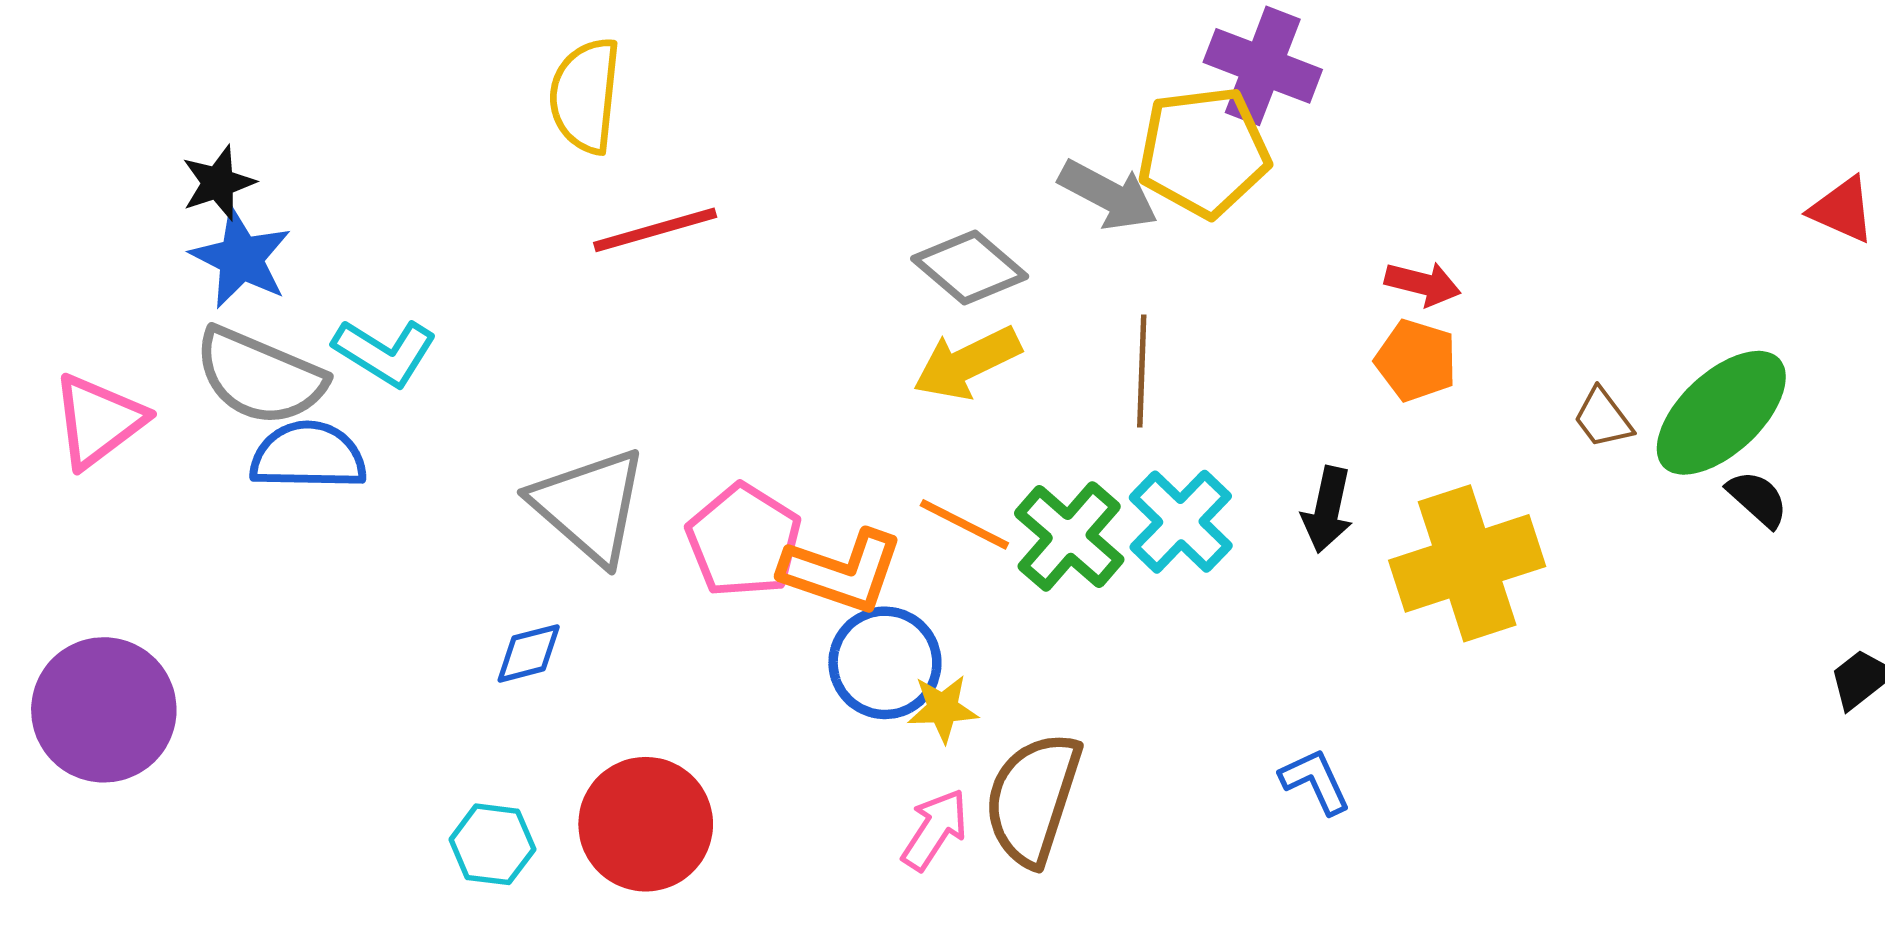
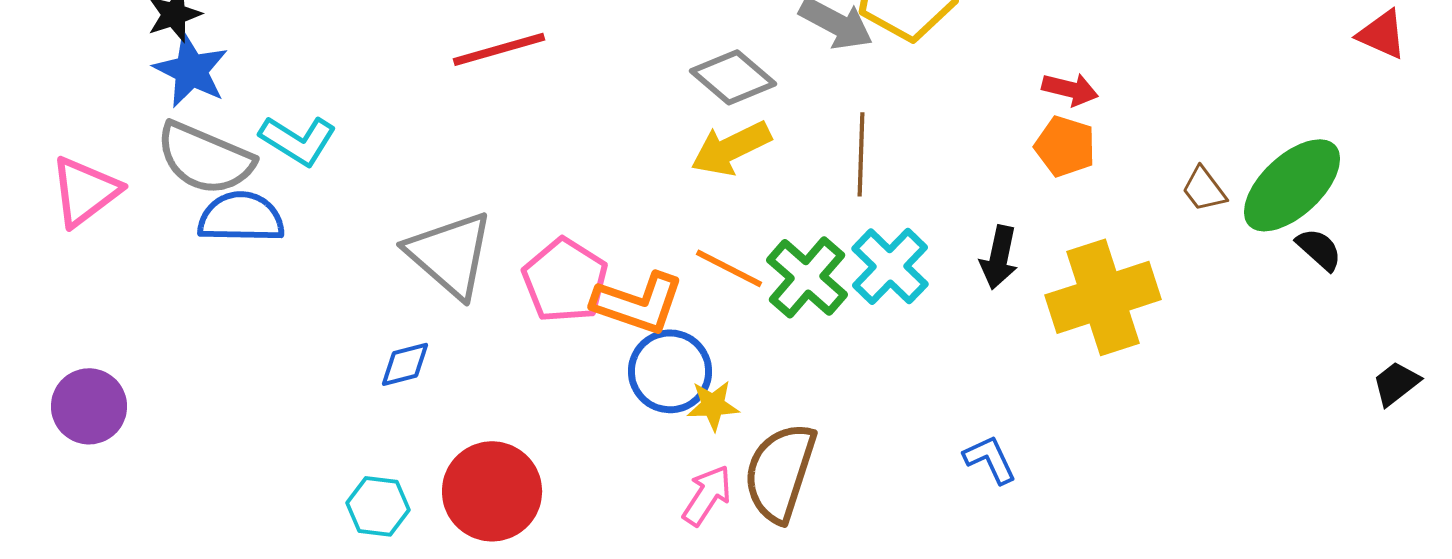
purple circle: (104, 710) -> (89, 406), size x0.7

